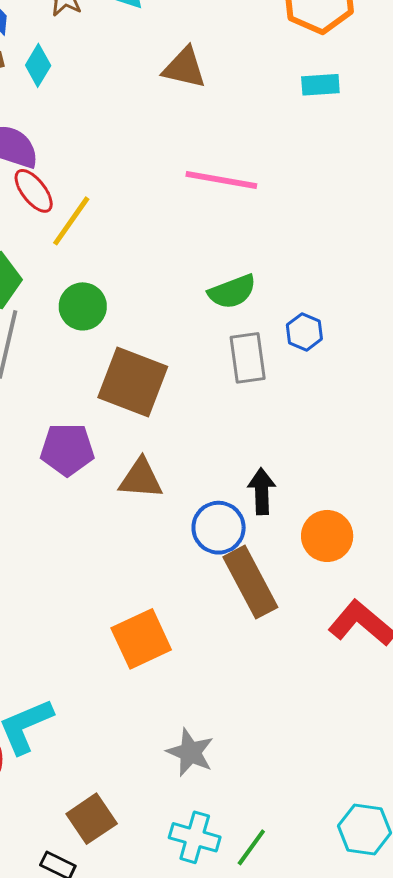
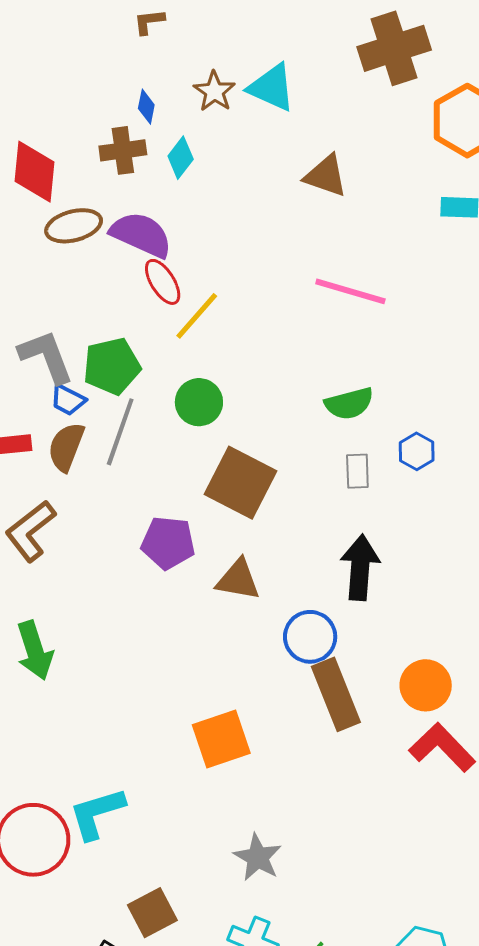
gray rectangle: (248, 358) -> (357, 471), size x0.7
black arrow: (262, 491) -> (360, 567), moved, size x1.4
orange circle: (327, 536) -> (426, 685), moved

